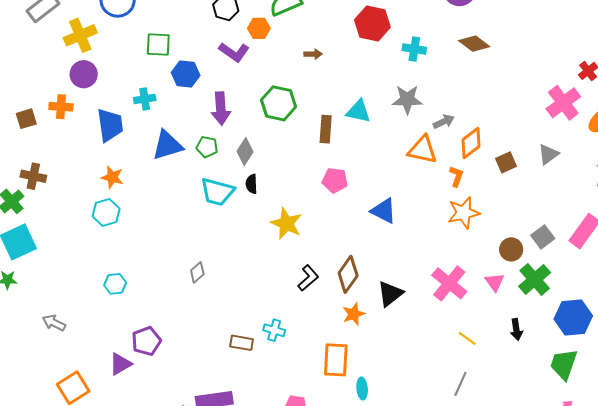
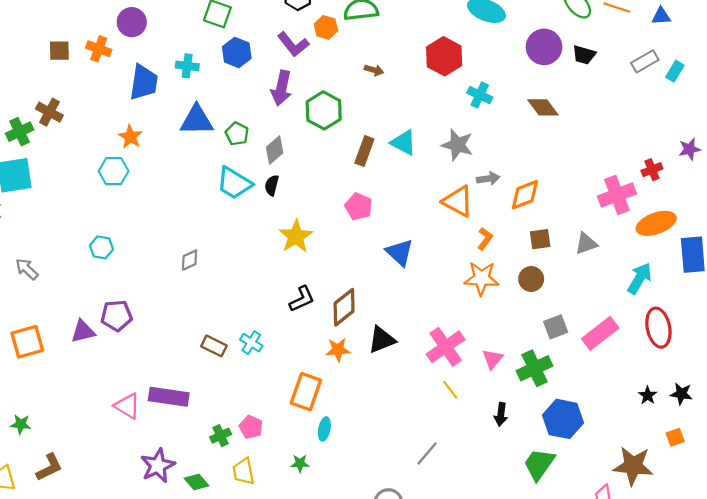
purple arrow: (221, 108) -> (281, 88), moved
orange diamond: (471, 143) -> (525, 195), moved
brown circle: (511, 249) -> (531, 279), moved
yellow line: (467, 338) -> (450, 390), moved

